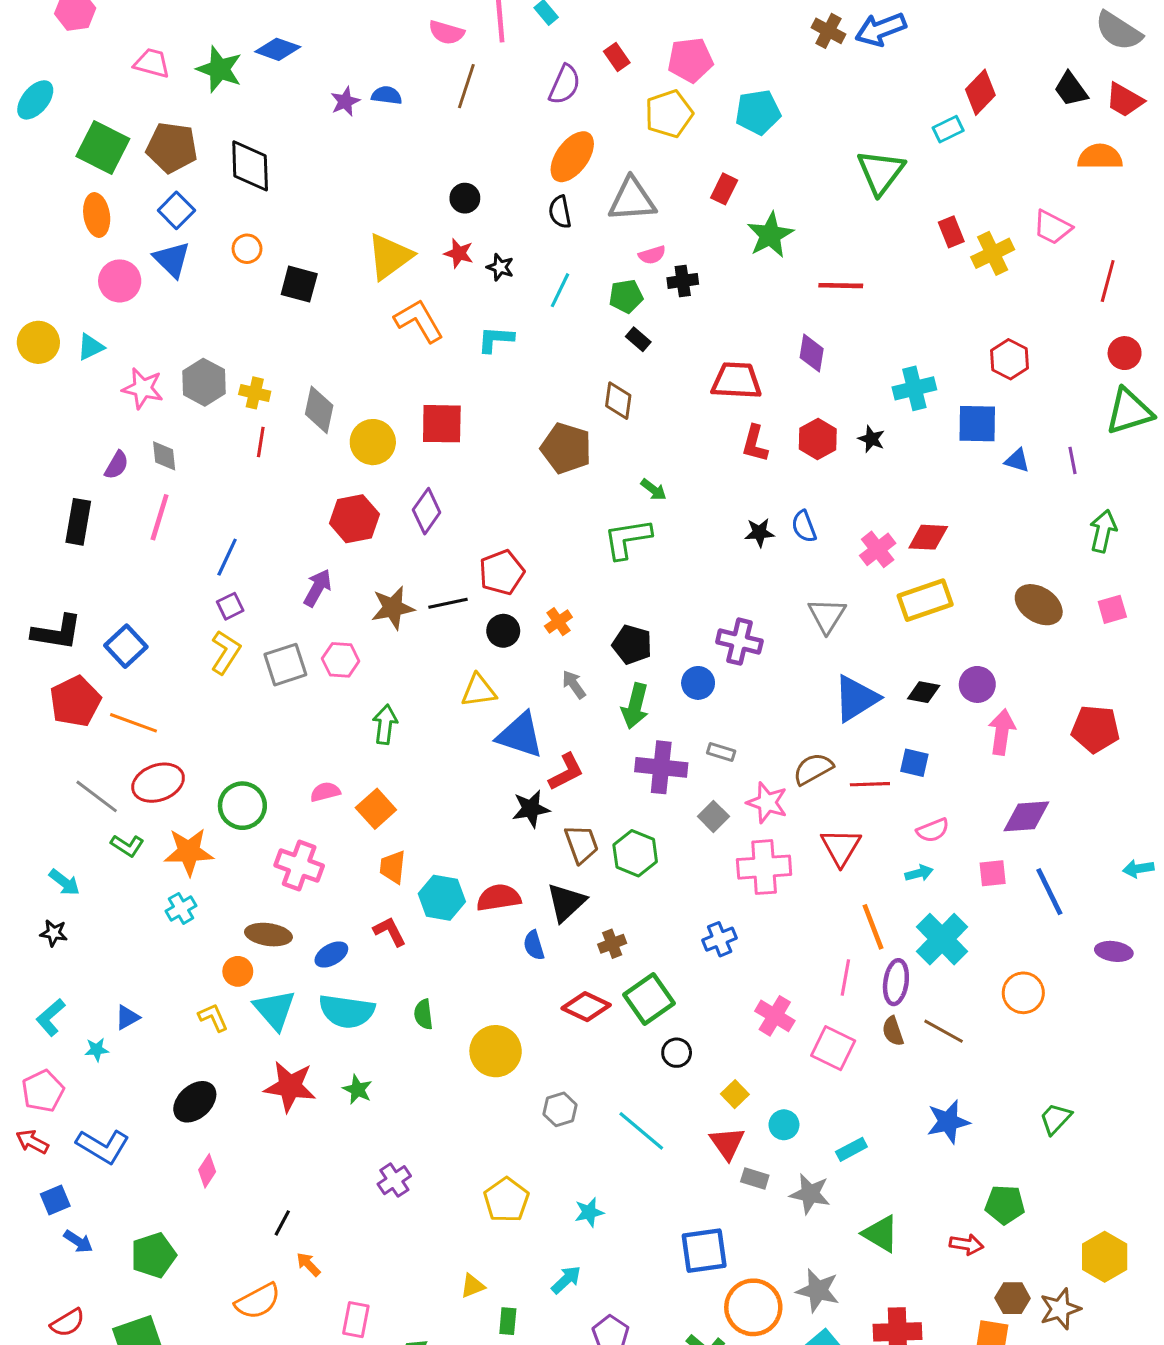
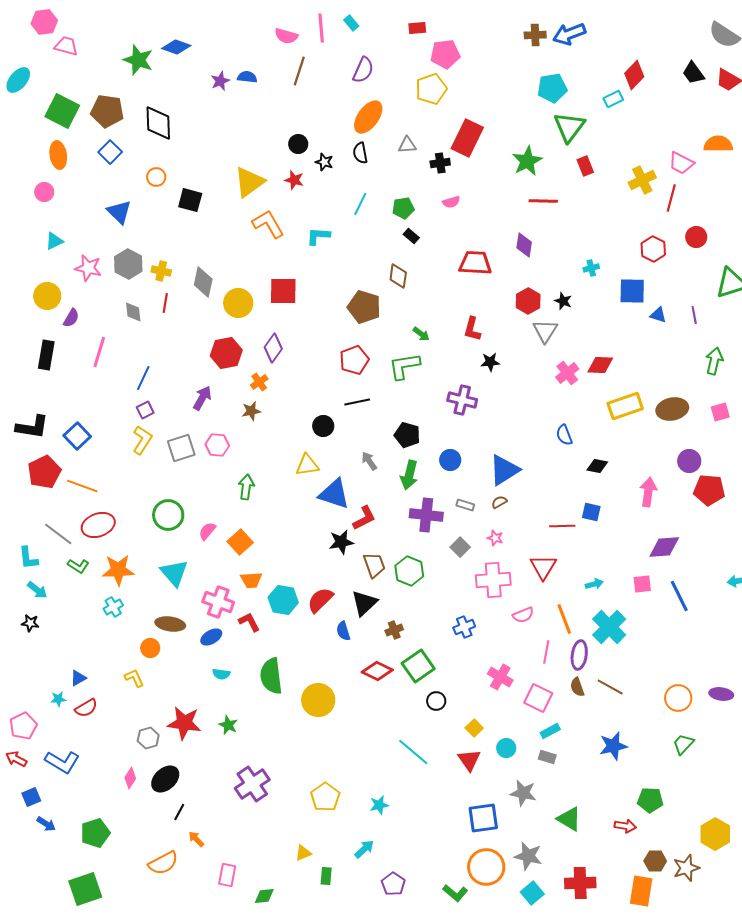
brown cross: (828, 31) -> (535, 35), turned -30
red rectangle: (617, 57) -> (417, 28), moved, turned -60
pink trapezoid: (152, 63) -> (66, 46), moved
cyan pentagon: (758, 112) -> (552, 88), moved
orange semicircle: (1100, 157) -> (718, 144), moved
red rectangle: (724, 189) -> (467, 138), size x1.8
gray triangle: (632, 200) -> (407, 145), size x0.6
red rectangle: (951, 232) -> (585, 166), moved
green star: (770, 235) -> (527, 161), moved
pink semicircle: (652, 255) -> (451, 202), moved
blue triangle: (172, 259) -> (119, 212), moved
black star: (500, 267) -> (324, 162), moved
pink circle: (120, 281) -> (44, 192), moved, size x0.7
black cross: (683, 281) -> (440, 163), moved
red line: (1108, 281) -> (671, 198), moved
yellow circle: (38, 342) -> (47, 296), moved
red circle: (1125, 353) -> (696, 237), moved
cyan cross: (914, 388) -> (591, 268), size x0.6
red L-shape: (755, 444) -> (472, 329), moved
gray diamond: (164, 456) -> (133, 312), moved
blue semicircle: (804, 526) -> (564, 435), moved
red pentagon: (502, 572) -> (354, 360), moved
yellow rectangle: (925, 600) -> (625, 406), moved
black line: (448, 603) -> (357, 402), moved
brown ellipse: (1039, 605) -> (672, 409), turned -44
brown star: (393, 608) -> (251, 411), size x0.7
gray triangle: (827, 615) -> (545, 331), moved
orange cross: (558, 622) -> (259, 382), moved
purple cross: (739, 642) -> (462, 400), moved
purple circle: (977, 684) -> (689, 461), moved
blue triangle: (856, 698) -> (504, 470), moved
brown semicircle: (813, 769) -> (499, 502), moved, size x0.6
pink semicircle: (325, 792) -> (207, 531), turned -36
pink star: (767, 803) -> (495, 538), size x0.6
green circle: (242, 806) -> (168, 515), moved
pink semicircle: (933, 830) -> (523, 615), moved
pink cross: (299, 866) -> (218, 602), moved
orange trapezoid: (393, 867) -> (251, 580), turned -100
red semicircle: (499, 898) -> (320, 600), turned -36
purple ellipse: (1114, 951) -> (721, 694), moved
orange circle: (1023, 993) -> (678, 698), moved
cyan triangle: (275, 1010) -> (174, 573), moved
cyan semicircle: (347, 1011) -> (221, 674), size x0.5
green semicircle: (423, 1014) -> (271, 676), size x1.8
cyan L-shape: (51, 1017) -> (28, 558), moved, turned -55
black ellipse: (195, 1102) -> (165, 779), moved
gray hexagon: (560, 1109) -> (148, 738), moved
cyan rectangle: (851, 1149) -> (550, 731), moved
gray rectangle: (755, 1178) -> (547, 757), moved
purple cross: (394, 1180) -> (252, 784), size x1.6
blue square: (704, 1251) -> (483, 818), moved
red semicircle: (68, 1323) -> (86, 708), moved

